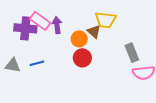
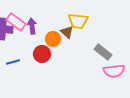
gray rectangle: (132, 53) -> (103, 52), turned -30
red circle: (82, 58) -> (42, 54), moved

